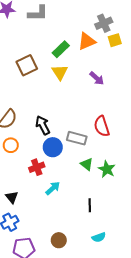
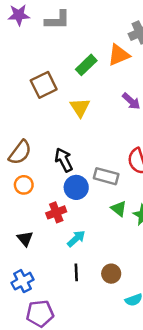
yellow triangle: (60, 72) -> (80, 107), moved
black triangle: (12, 197) -> (25, 239), moved
black line: (90, 205) -> (76, 272), moved
brown circle: (59, 240) -> (111, 274), moved

